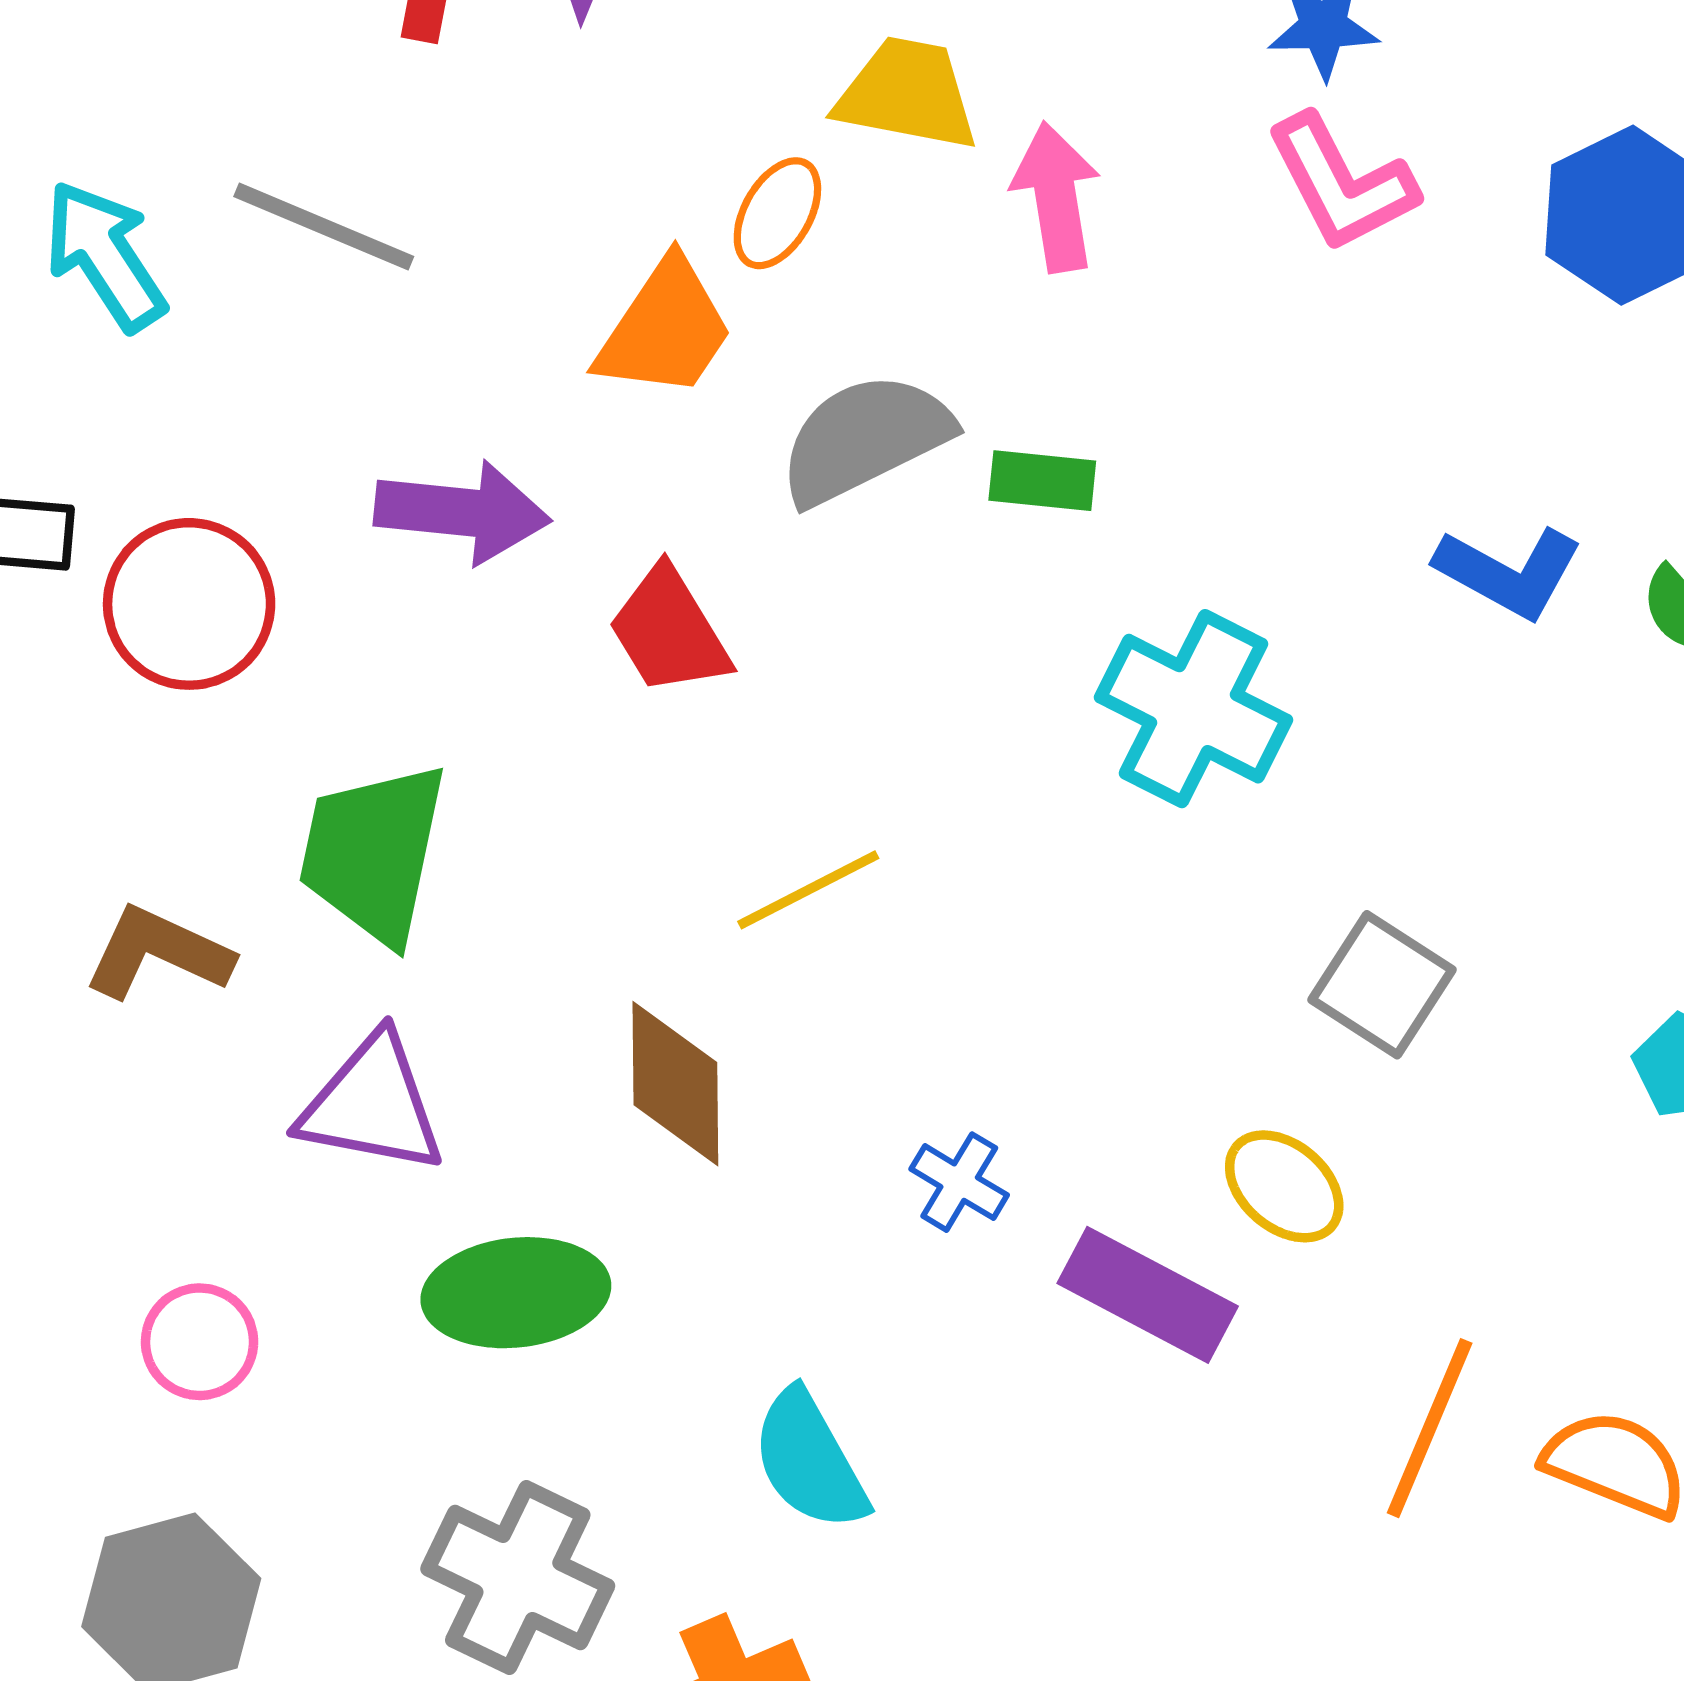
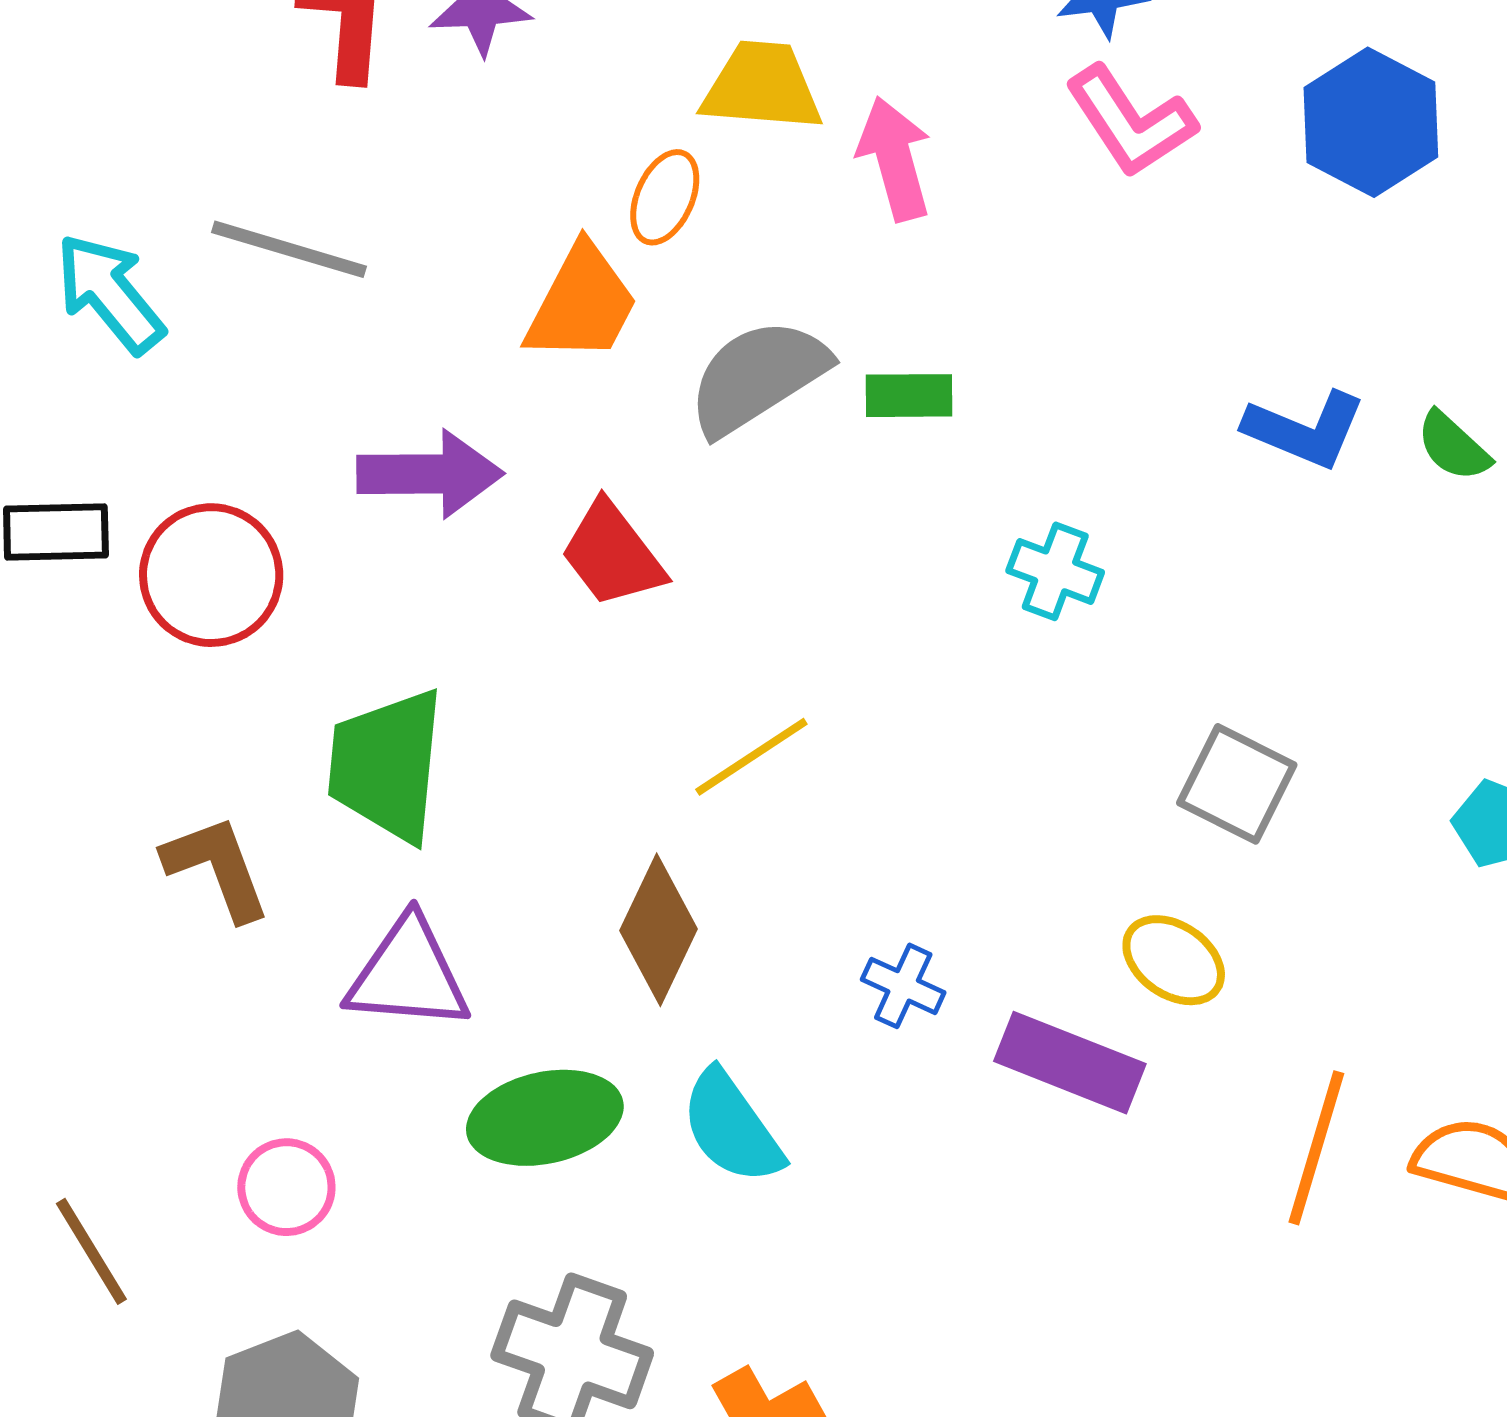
cyan cross: (1193, 709) -> (1055, 571), size x0.6
brown L-shape: (158, 953) -> (217, 868), turned 51
brown diamond: (675, 1084) -> (659, 930), turned 32
cyan semicircle: (810, 1460) -> (732, 1127), moved

